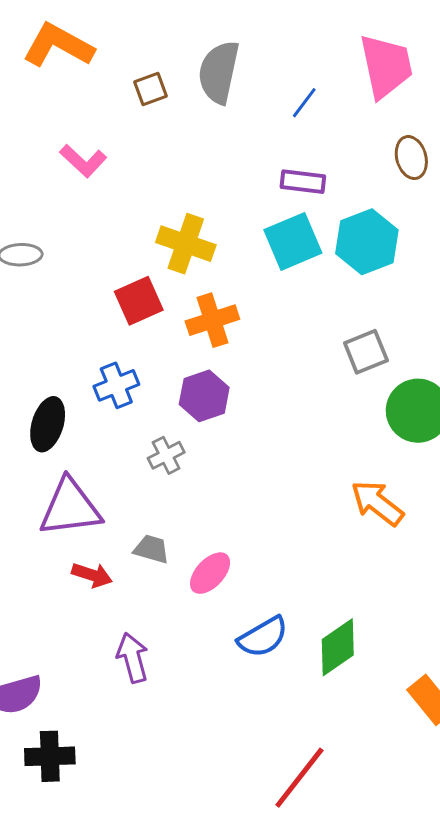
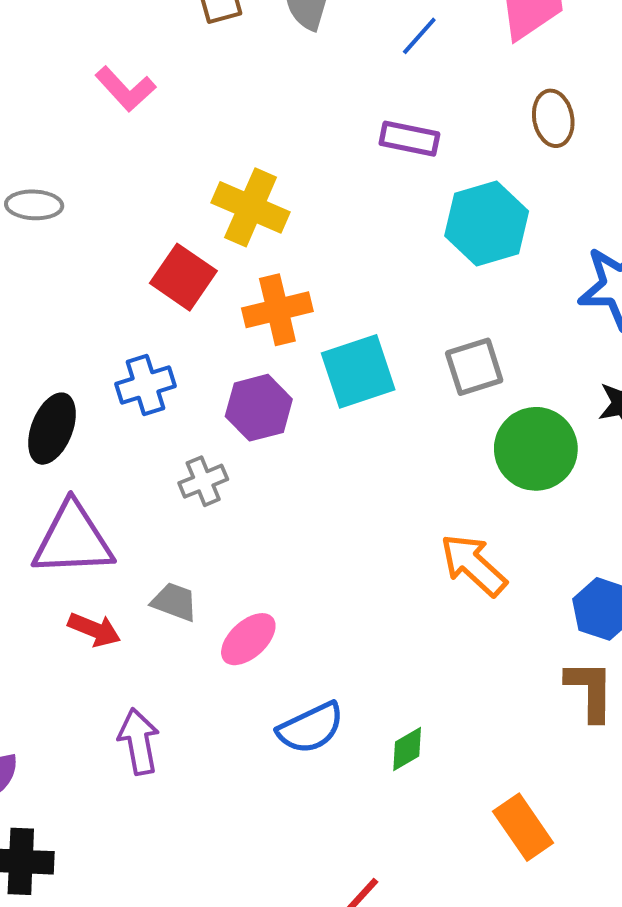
cyan square: (293, 241) -> (358, 371), moved
red square: (139, 301) -> (183, 277), turned -36
green diamond: (338, 647) -> (407, 749), size x0.6

